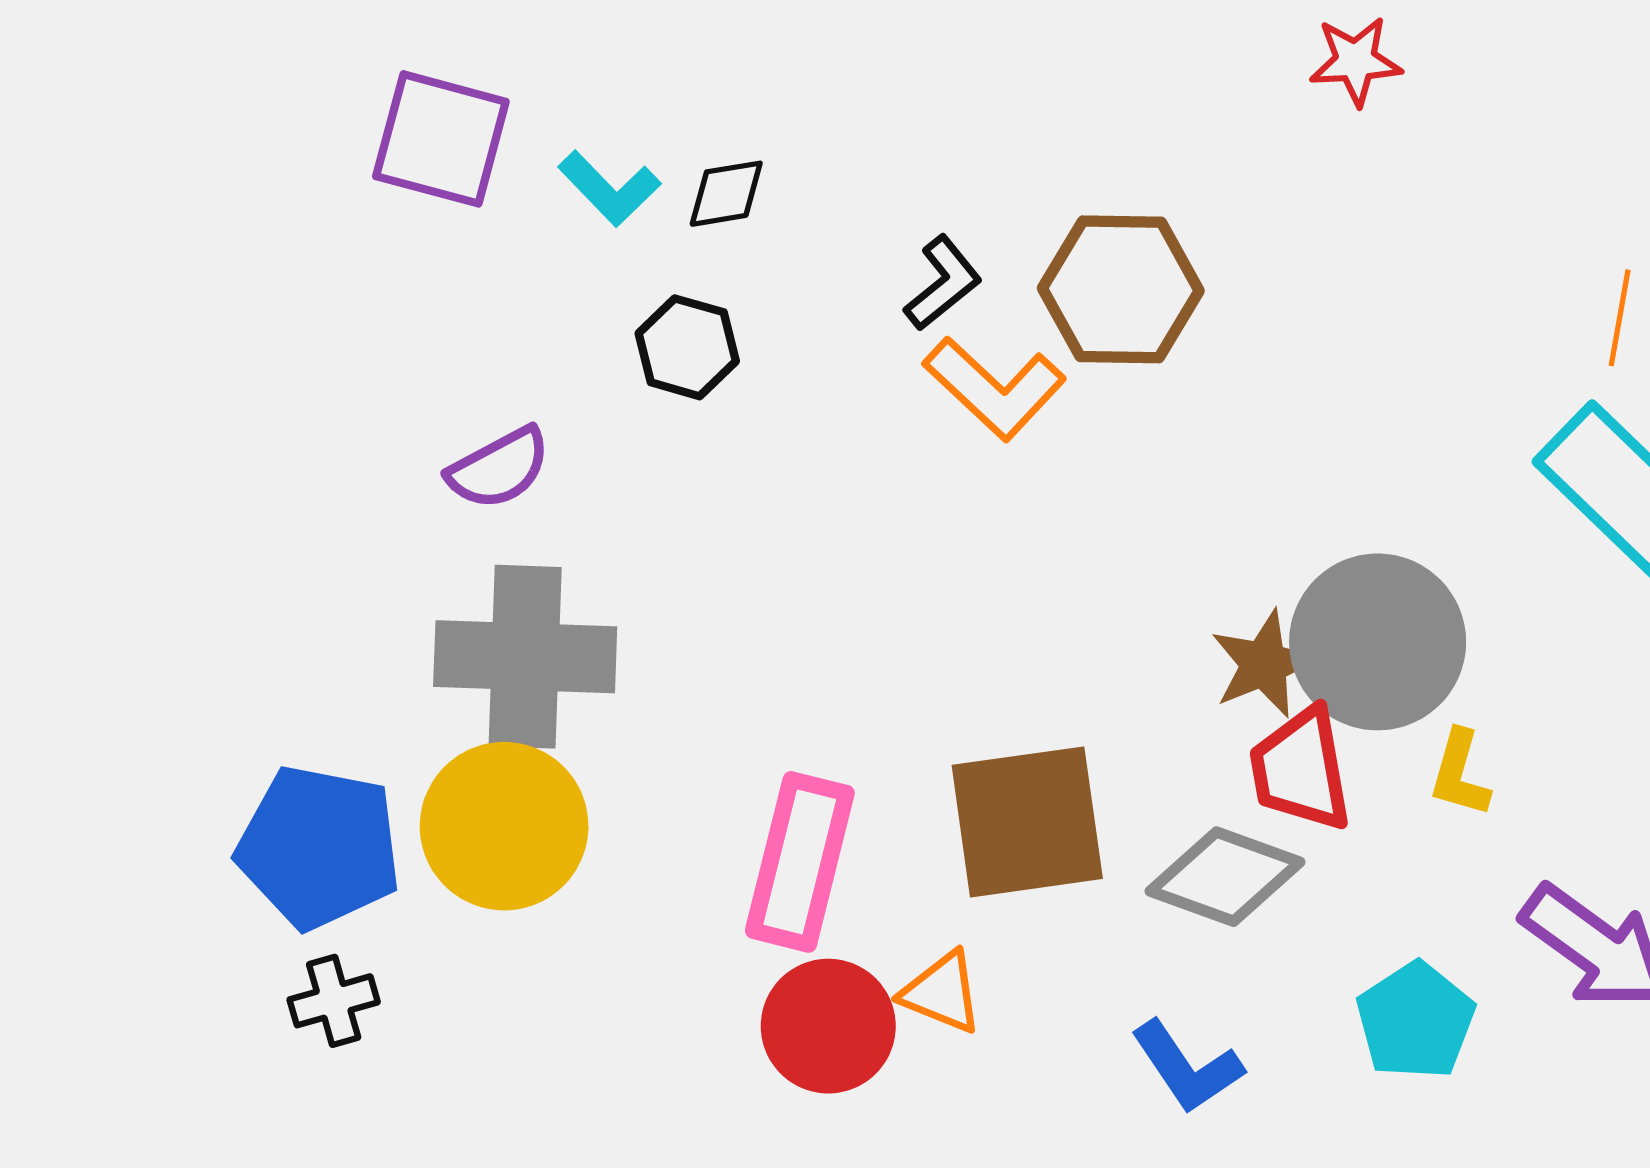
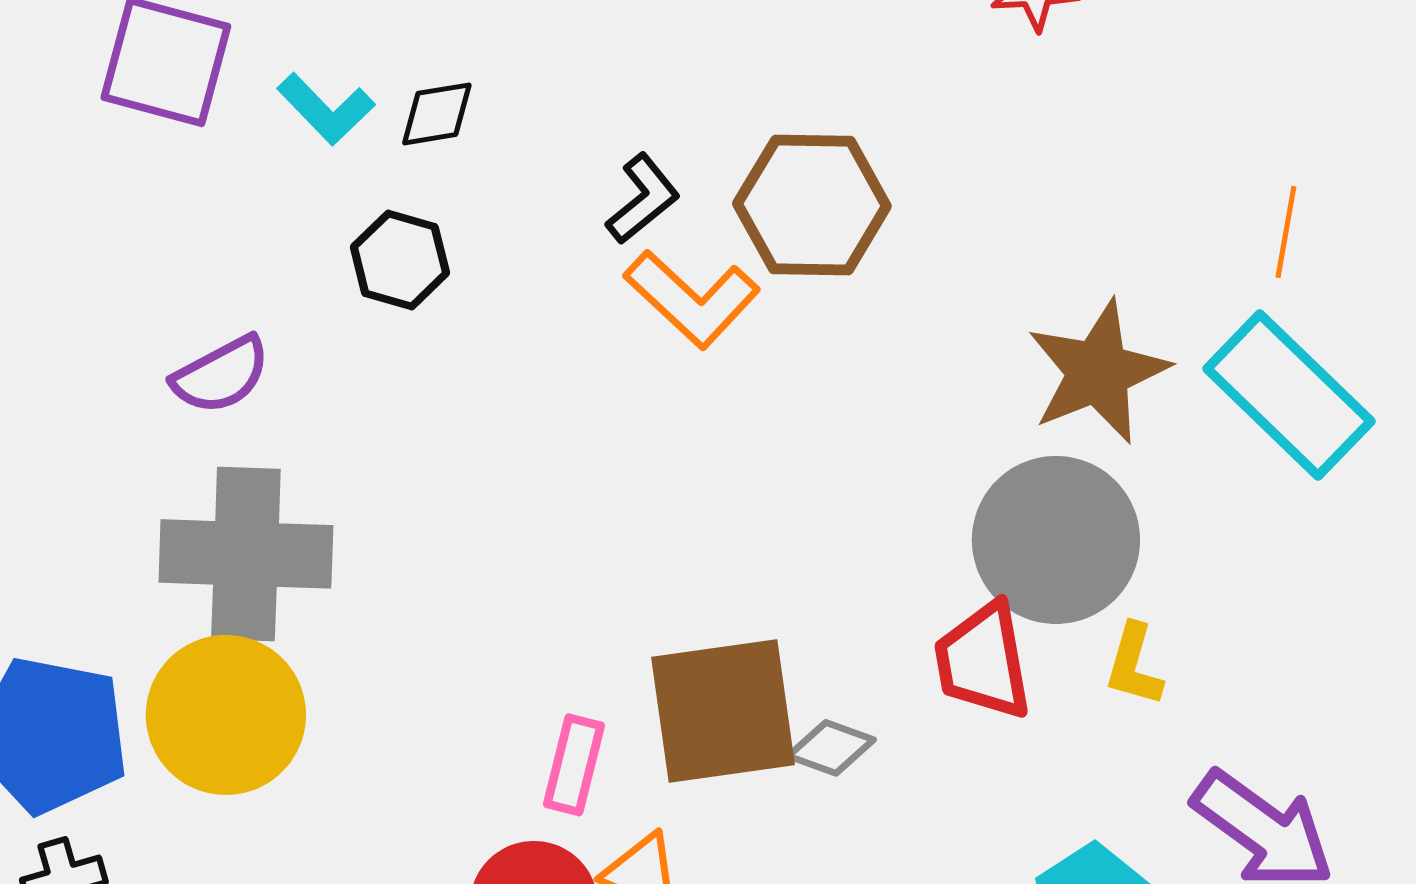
brown star: (1264, 664) -> (1098, 372), moved, size x1.4
pink rectangle: (800, 862) -> (574, 765), moved, size x0.6
gray diamond: (1225, 877) -> (831, 748), moved, size x0.6

